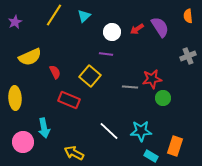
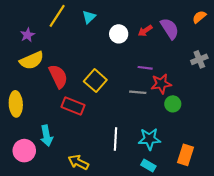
orange semicircle: (188, 16) -> (199, 17), turned 56
purple star: (15, 22) -> (27, 35), moved
purple line: (106, 54) -> (145, 68), moved
red semicircle: (55, 72) -> (58, 76), size x1.6
white line: (109, 131) -> (115, 139), turned 50
cyan rectangle: (151, 156) -> (148, 165), moved

